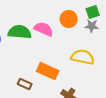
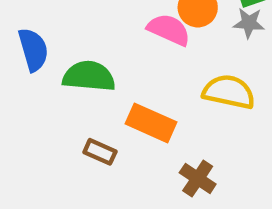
pink semicircle: (44, 29) -> (169, 30), moved
green semicircle: (20, 32) -> (89, 76), moved

